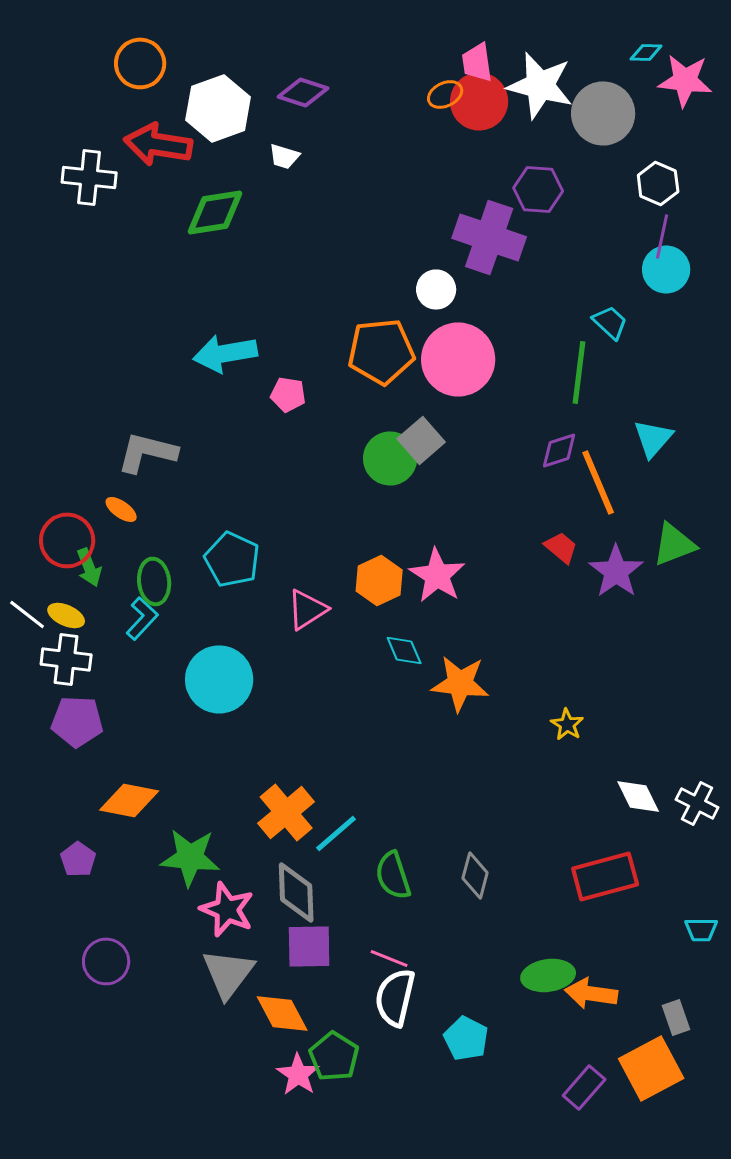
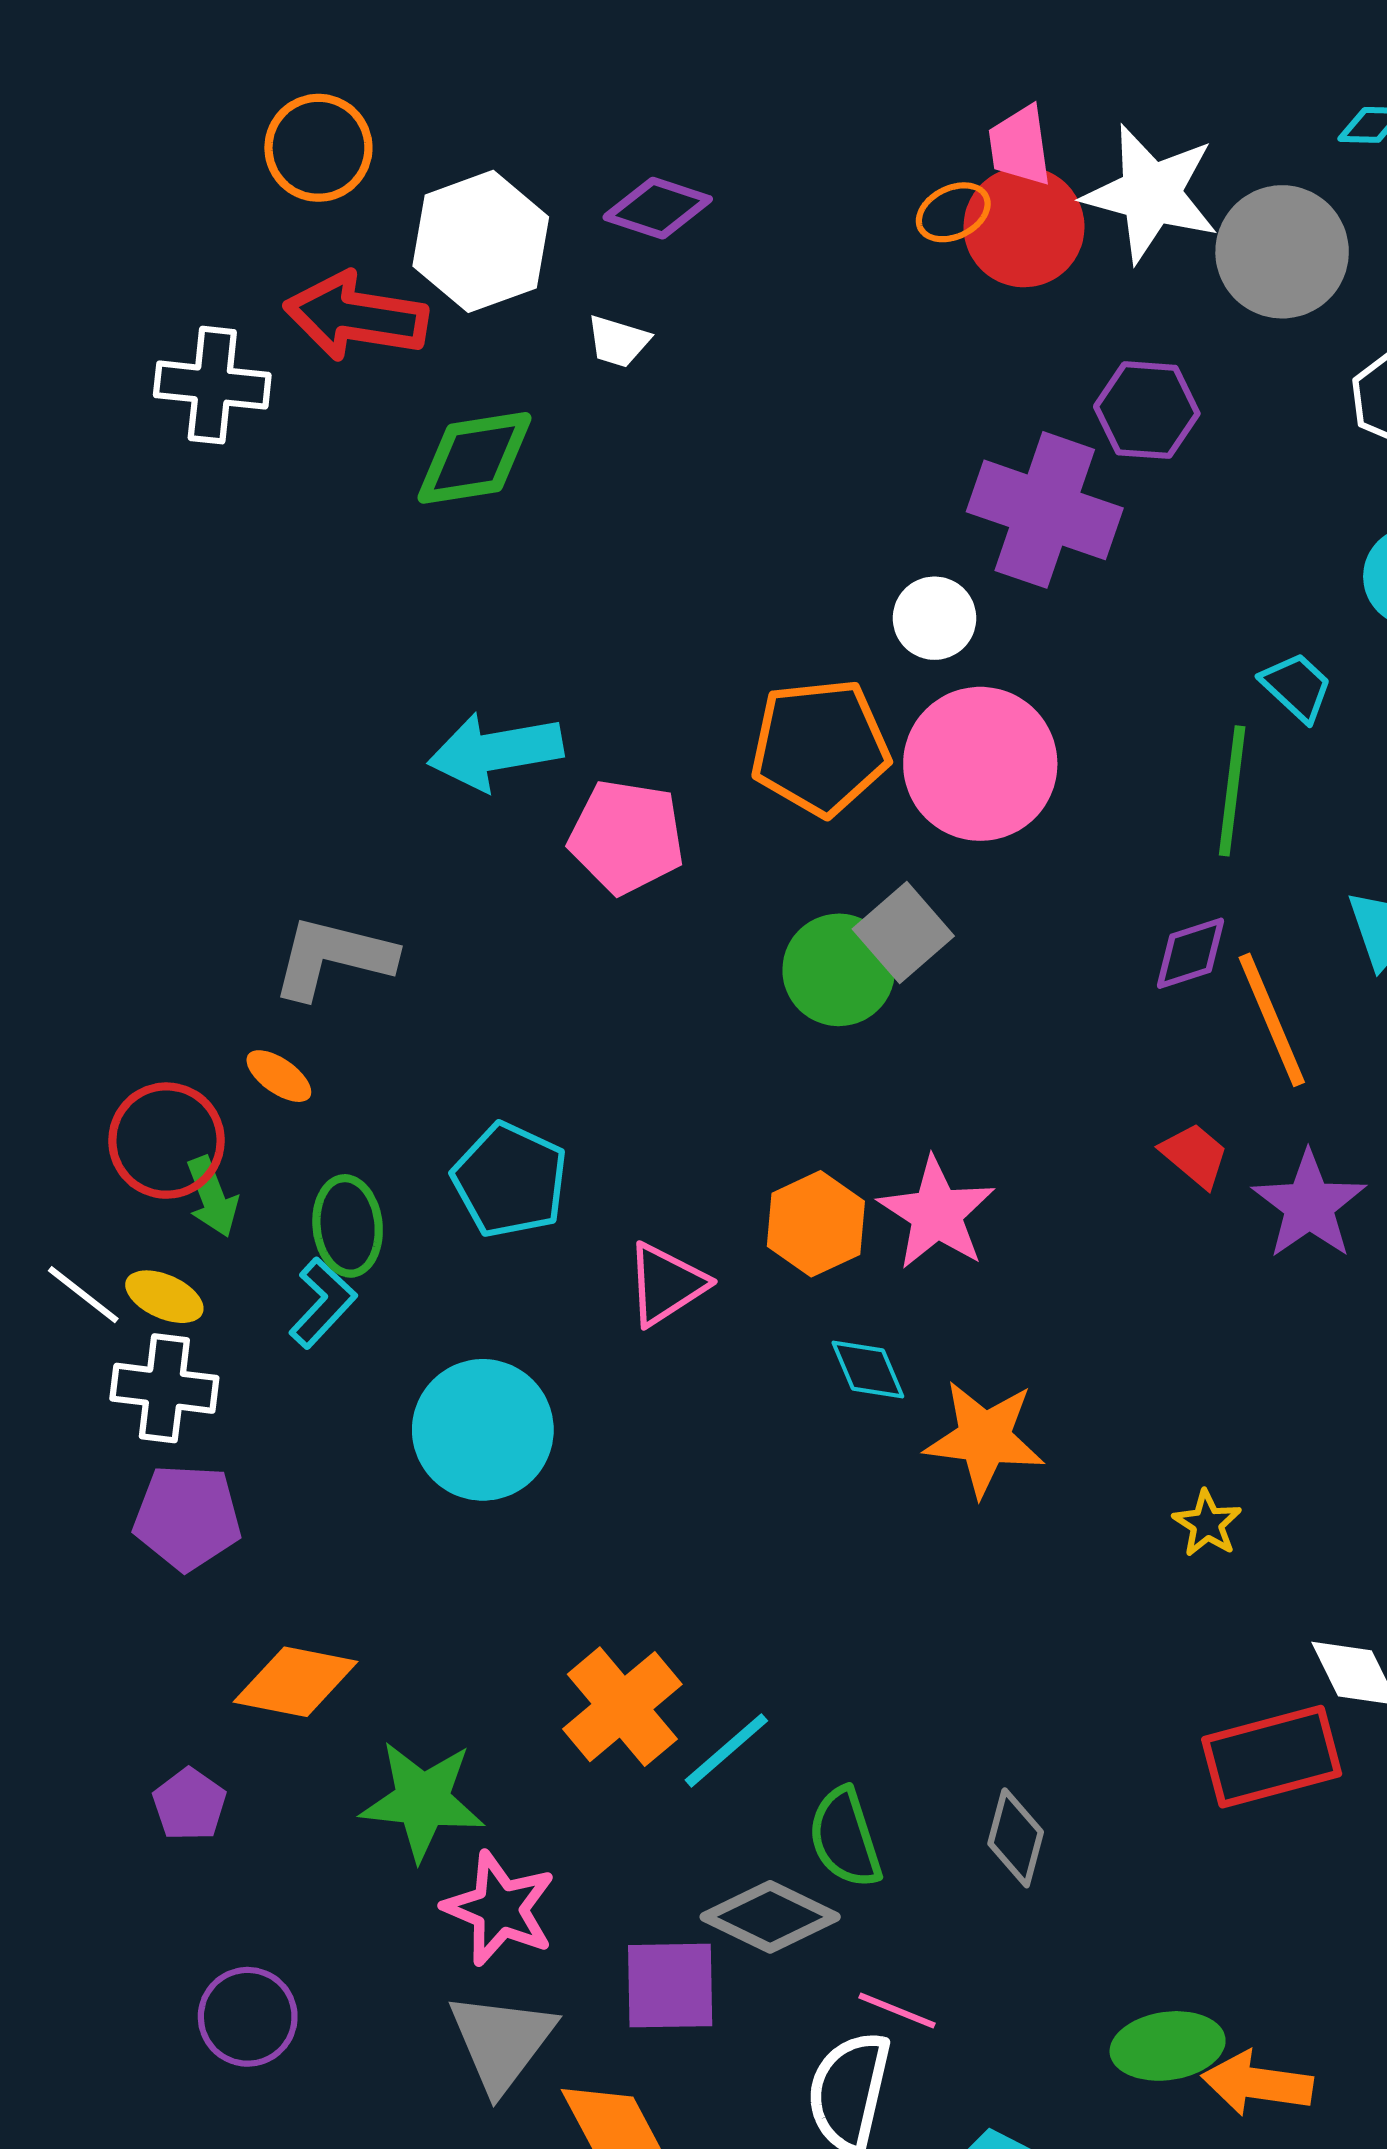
pink pentagon: (288, 394) -> (626, 837), size x1.6
red rectangle: (605, 876) -> (1272, 1757), moved
gray diamond: (296, 892) -> (770, 1917), moved, turned -62
pink line: (389, 958) -> (897, 2011), moved

